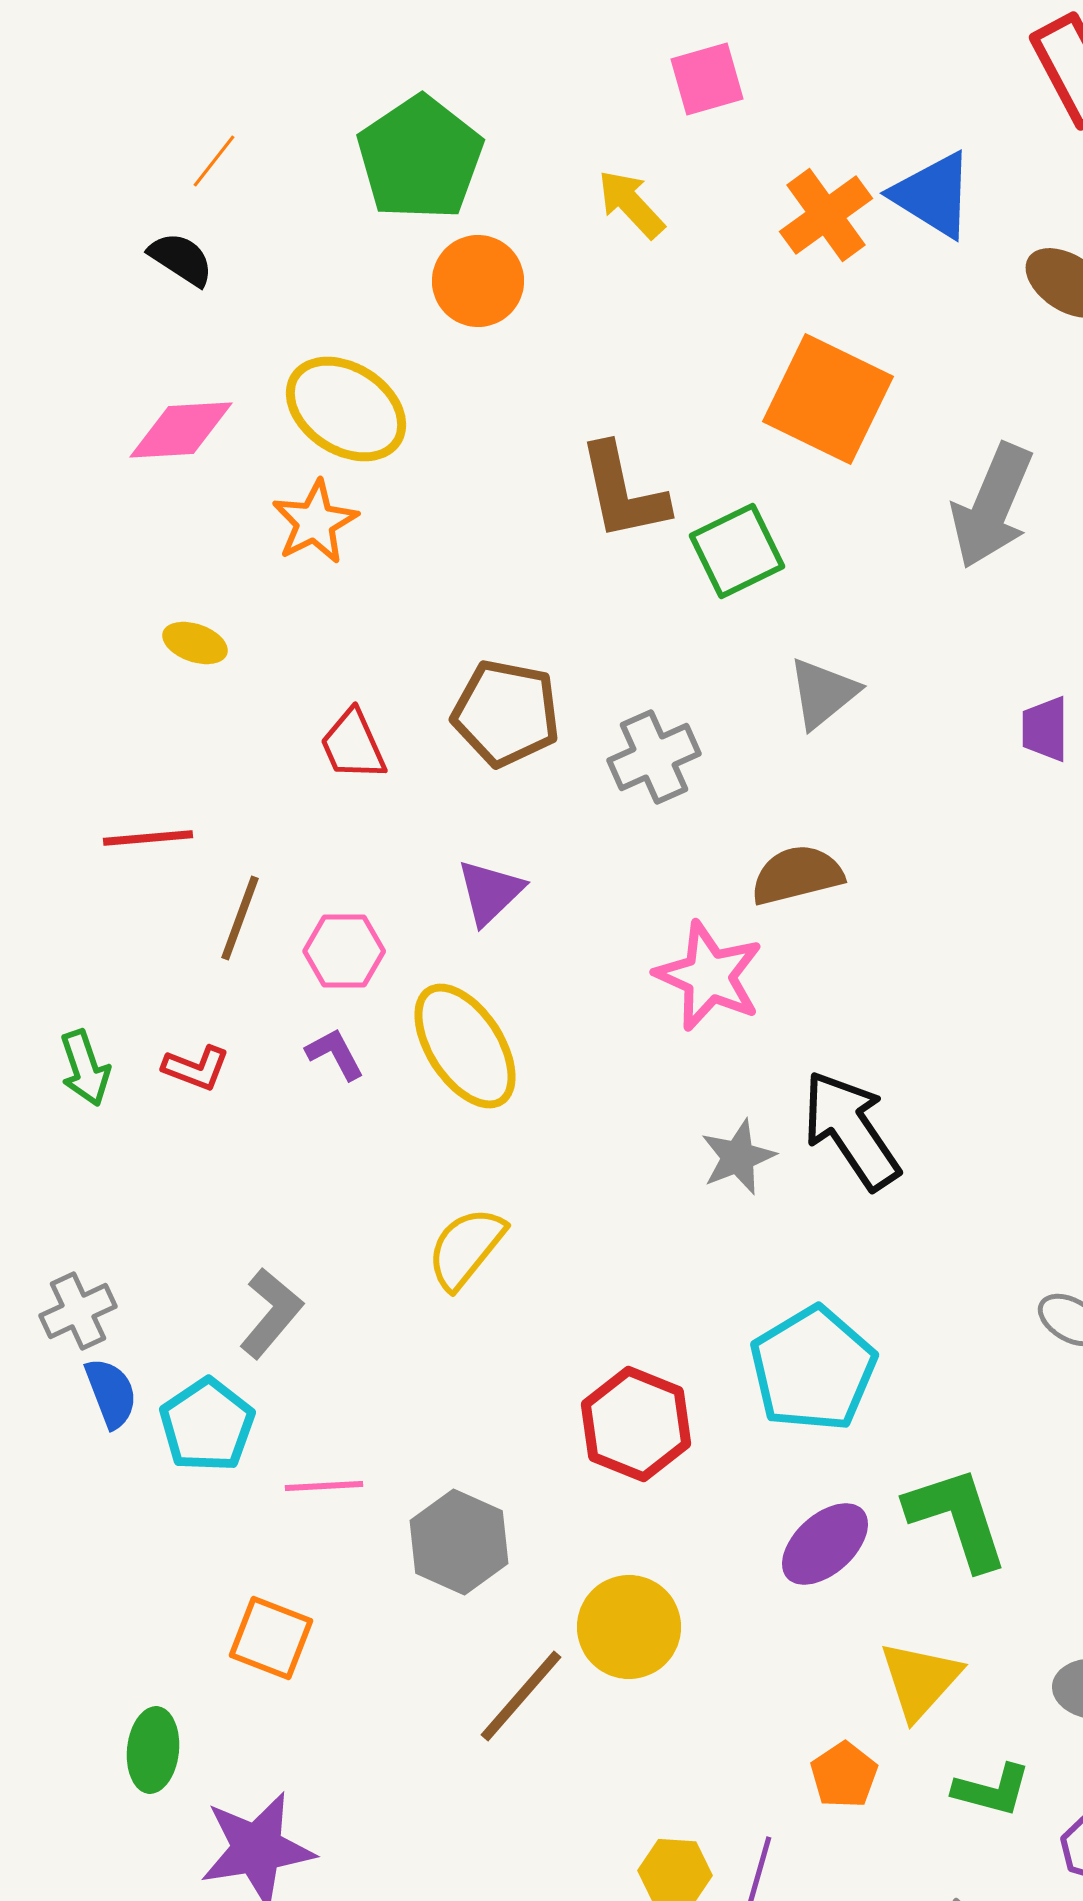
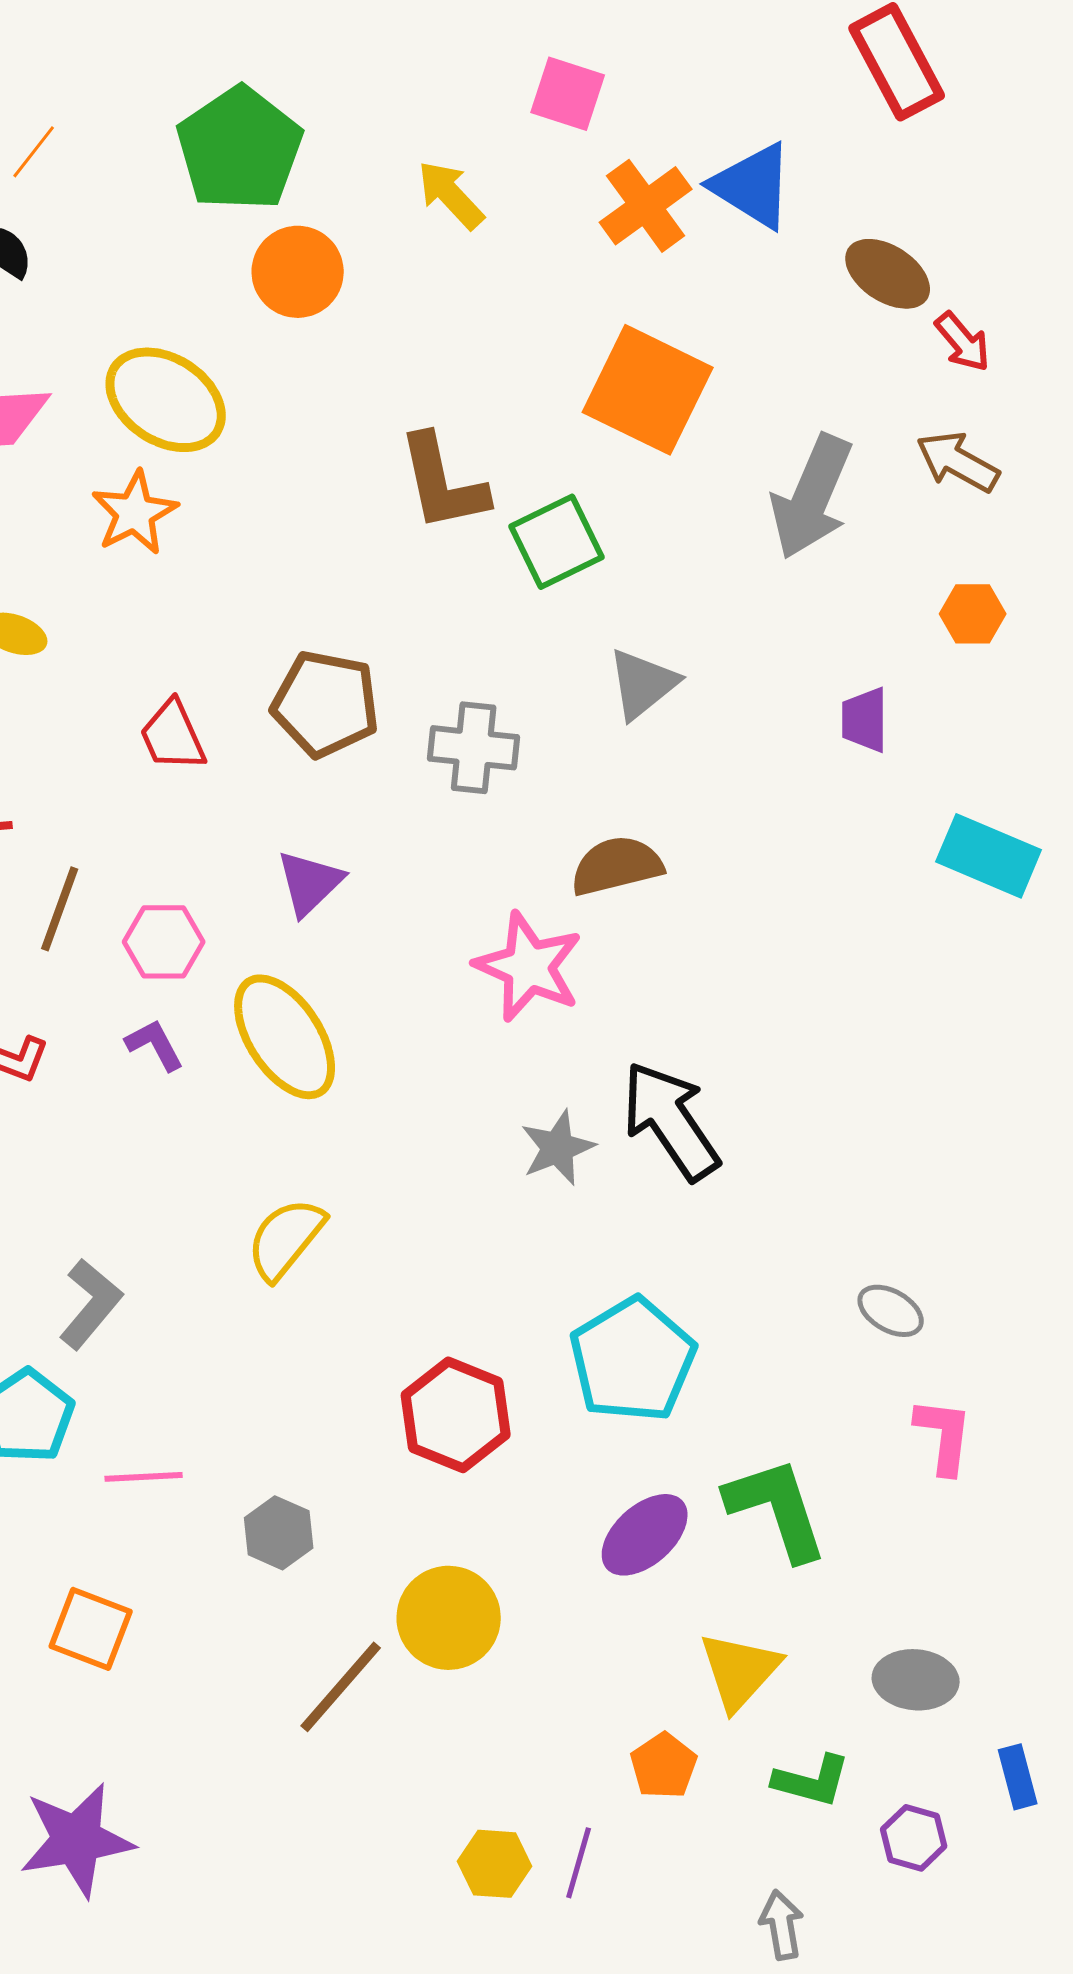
pink square: (707, 79) -> (568, 94), moved, turned 34
gray cross: (654, 757) -> (474, 748), turned 30
gray hexagon: (459, 1542) -> (279, 1533), size x0.7

